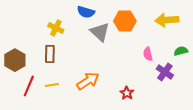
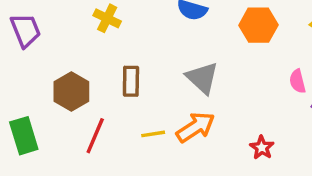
yellow cross: (56, 28) -> (107, 18), moved
gray triangle: (100, 32) -> (202, 78), moved
yellow line: (52, 85) -> (153, 134), moved

